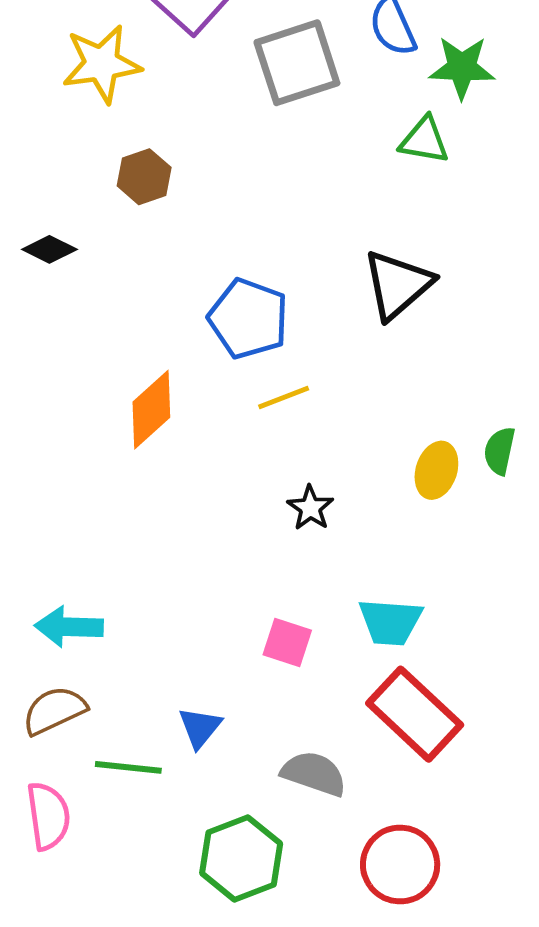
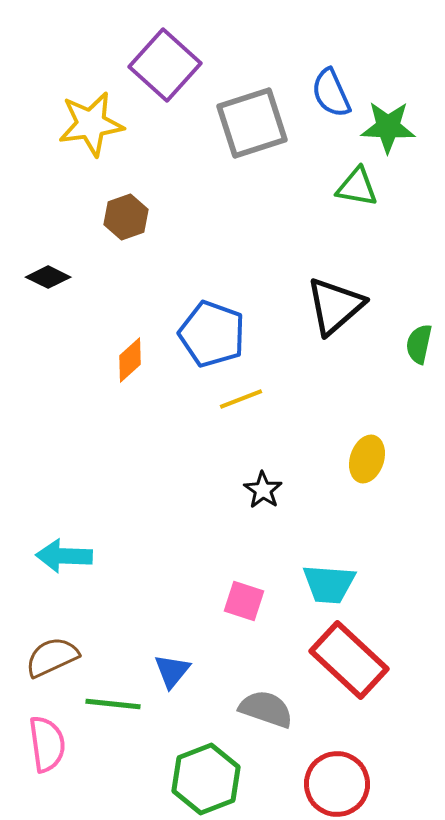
orange diamond: (151, 410) -> (130, 360), moved, size x0.7
green semicircle: (500, 451) -> (419, 344), moved
cyan arrow: (69, 627) -> (64, 556), moved

